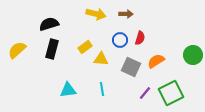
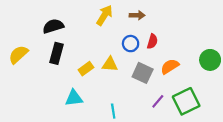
yellow arrow: (96, 14) -> (104, 15), turned -72
yellow rectangle: (85, 47) -> (86, 69), moved
cyan line: (102, 89) -> (113, 111), moved

